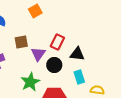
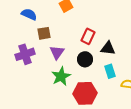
brown square: (21, 42) -> (44, 33), moved
purple triangle: (38, 54) -> (57, 52), moved

